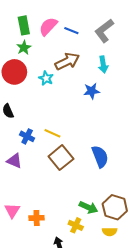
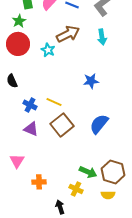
green star: (24, 48) -> (19, 21), moved
blue star: (92, 91) -> (91, 81), moved
blue semicircle: (100, 157) -> (99, 124), turned -120
purple triangle: (14, 161) -> (31, 129), moved
pink triangle: (12, 211) -> (17, 161), moved

